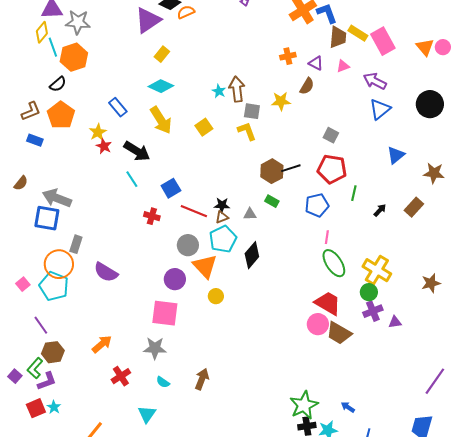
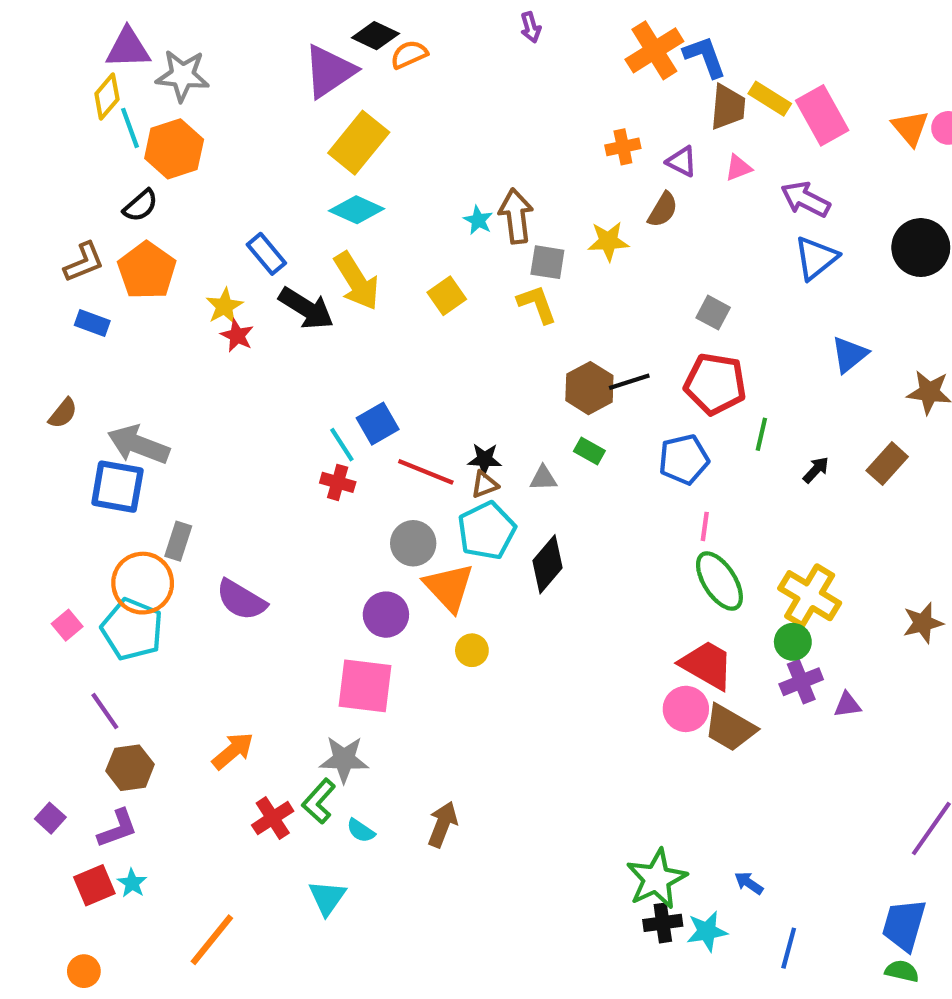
yellow rectangle: (162, 54) -> (359, 143), size x1.8
black arrow: (137, 151) -> (306, 308), moved
cyan line: (132, 179) -> (342, 445), moved
green L-shape: (35, 368) -> (319, 801), moved

